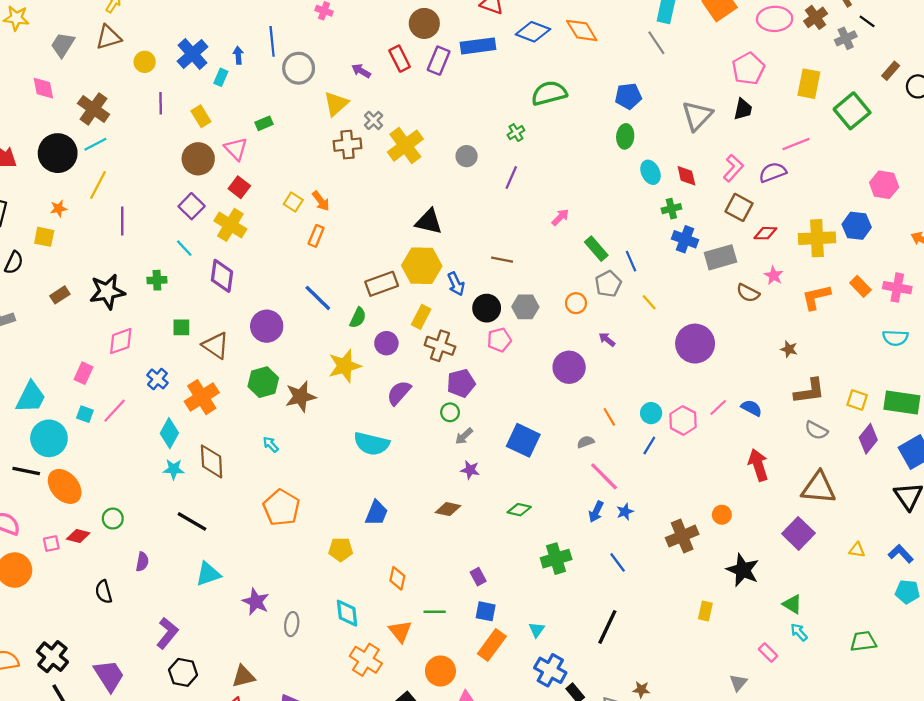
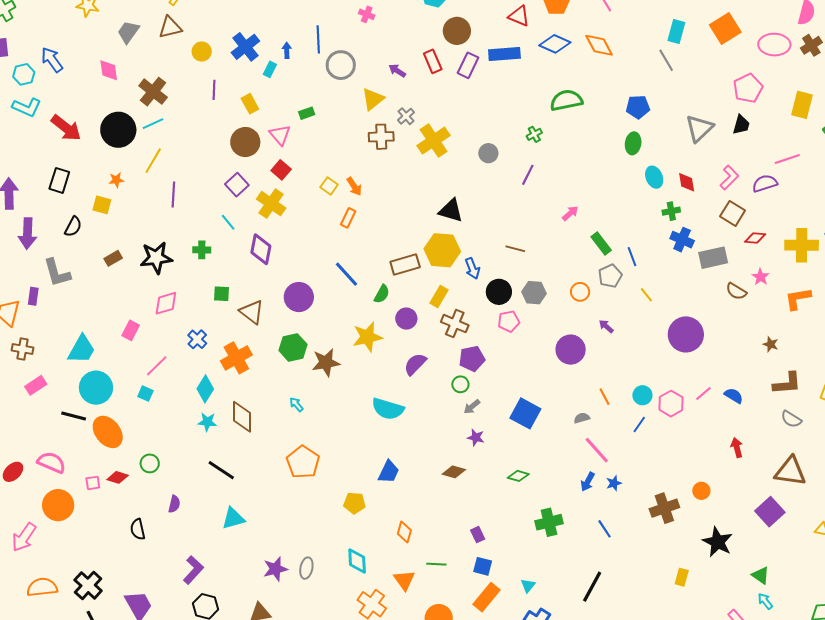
cyan square: (85, 414) -> (145, 394), moved
red arrow: (758, 465) -> (737, 448), size x0.7
purple star: (256, 602) -> (275, 569), moved, turned 30

